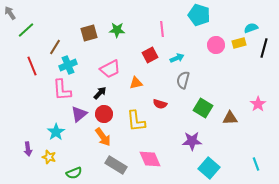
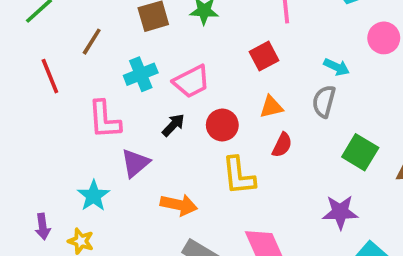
cyan arrow: (177, 58) -> (337, 67), moved, turned 48
cyan cross: (68, 65) -> (141, 74), moved
orange triangle: (136, 83) -> (271, 107), moved
red semicircle: (160, 104) -> (282, 145), turned -80
red circle: (104, 114) -> (222, 125), moved
orange arrow: (103, 137) -> (179, 205), turned -42

